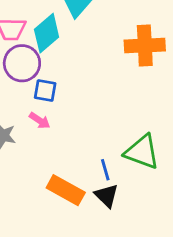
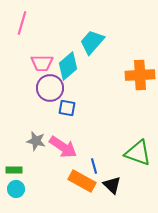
pink arrow: (40, 121) -> (63, 147), moved, size x1.8
blue line: (105, 170) -> (94, 166), moved

